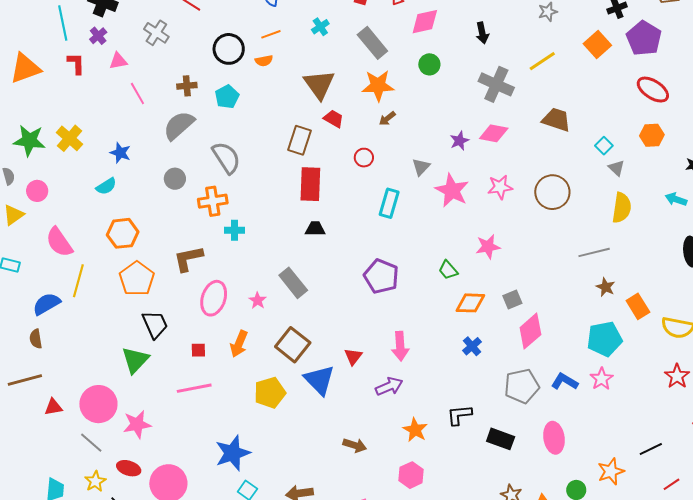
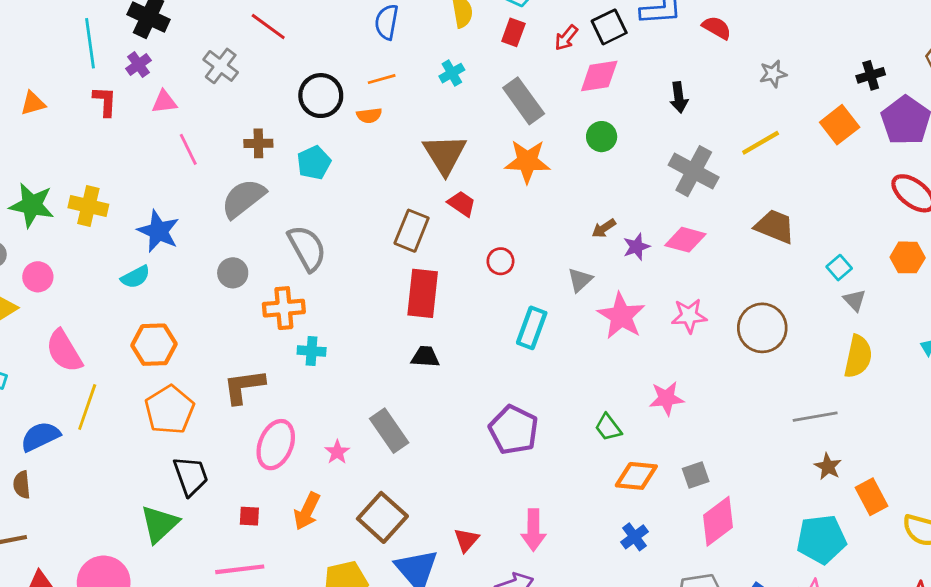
orange triangle: (25, 68) -> (33, 103), size x0.6
brown arrow: (387, 119) -> (604, 228), moved
yellow cross: (69, 138) -> (88, 206), turned -32
blue star: (120, 153) -> (158, 231), size x1.4

